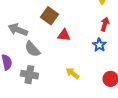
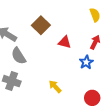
red triangle: (64, 35) -> (65, 42), moved

